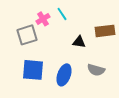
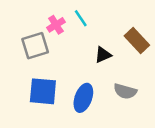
brown rectangle: (105, 31) -> (137, 40), turned 54
black triangle: (79, 42) -> (103, 55), turned -32

